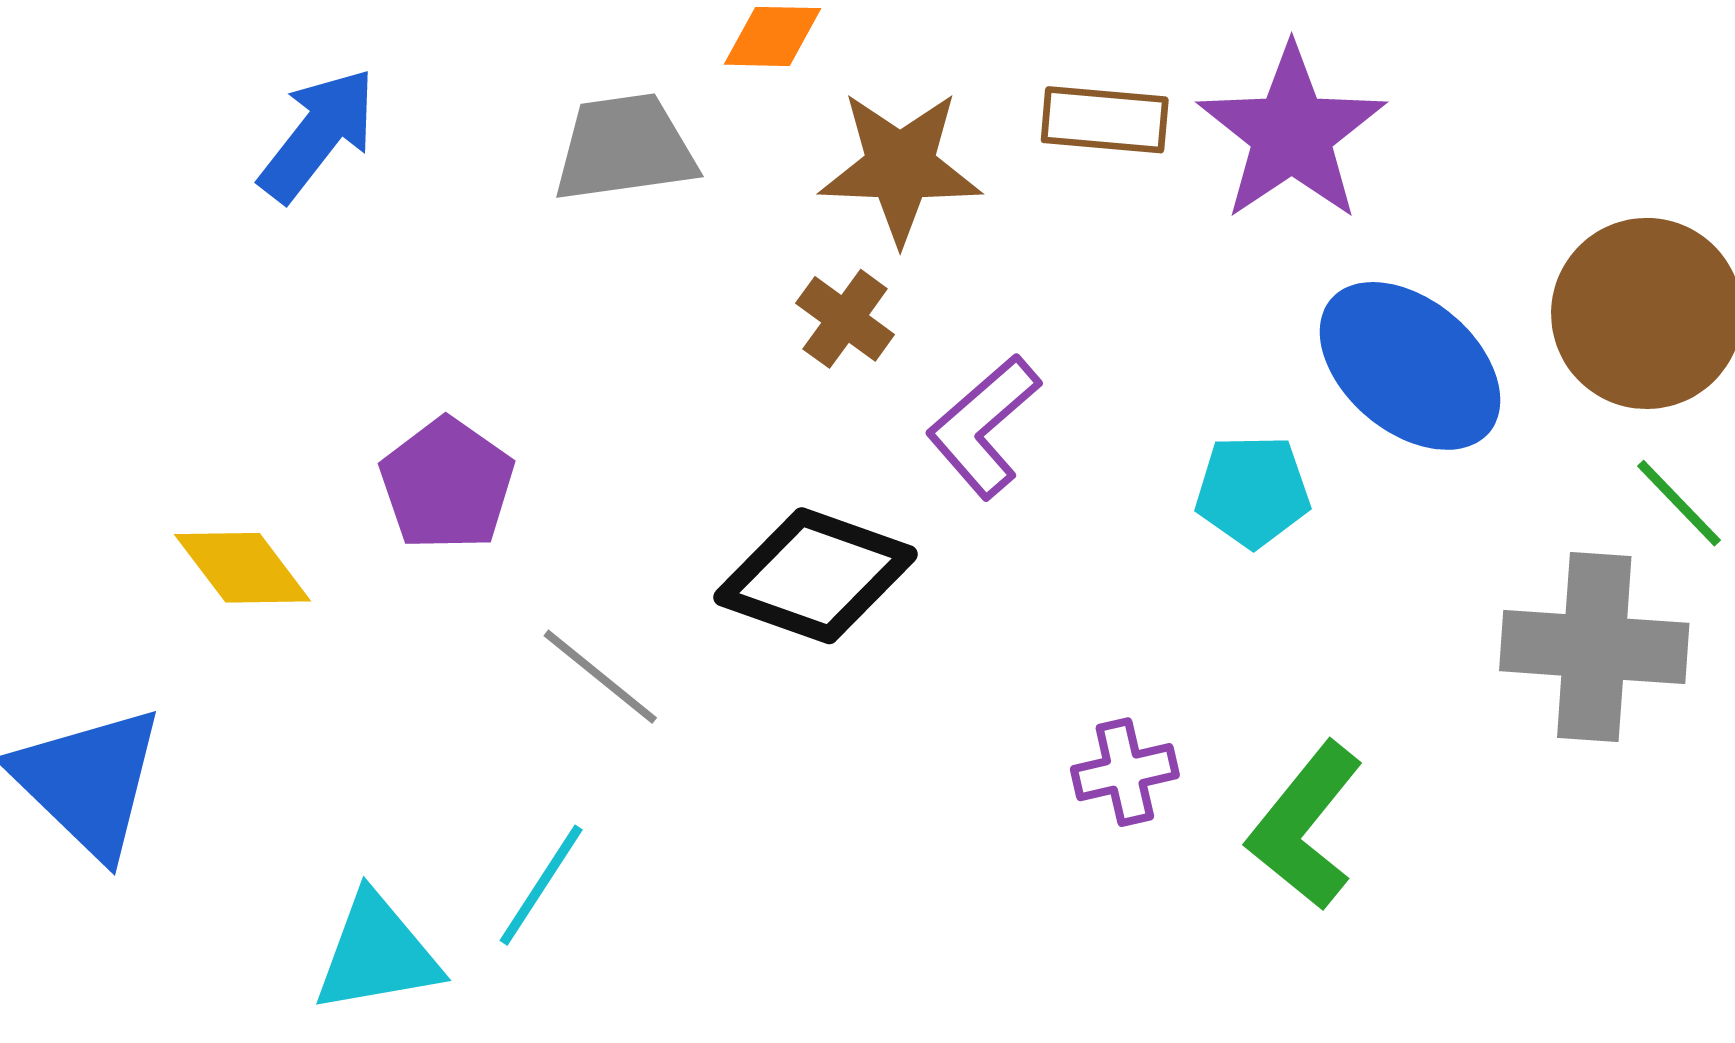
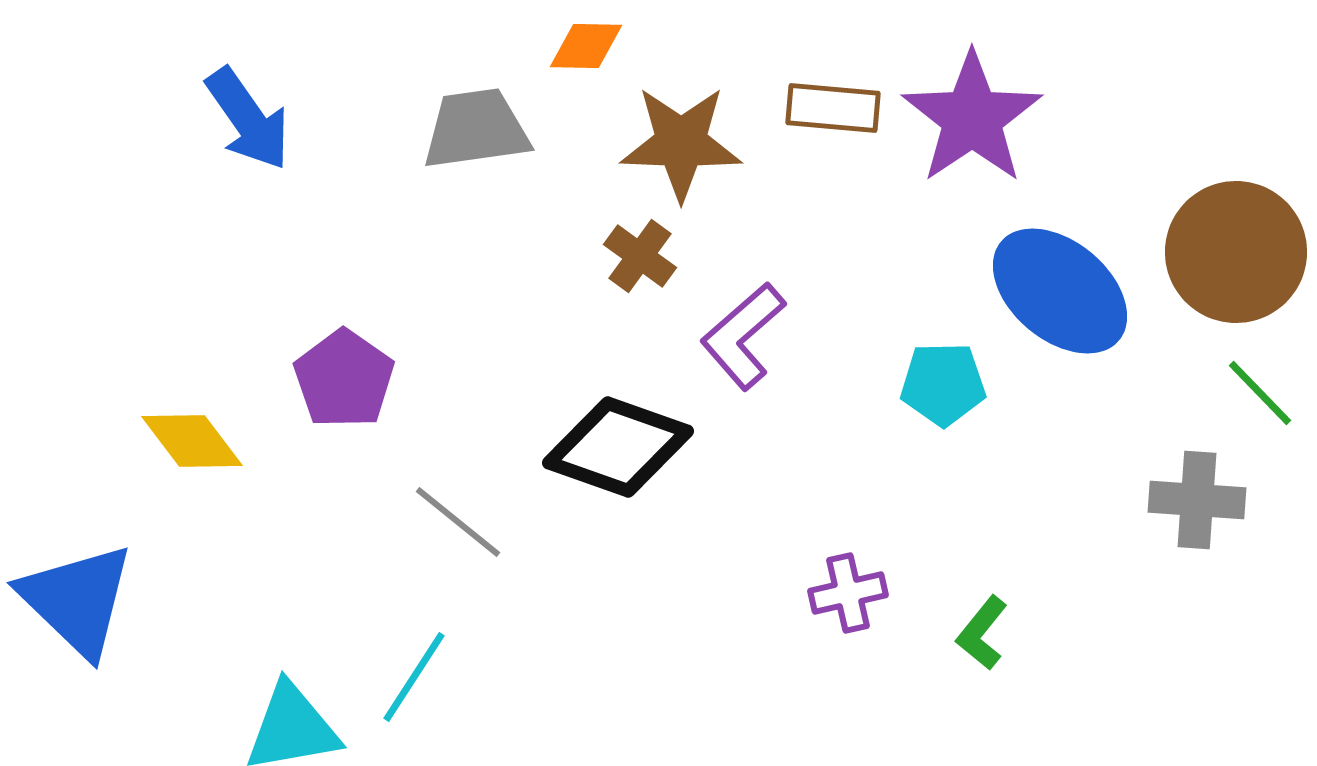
blue arrow: (318, 135) -> (248, 119), turned 107
gray cross: (1594, 647) -> (1197, 500), size x0.7
green L-shape: (1305, 826) -> (982, 633), size x0.6

